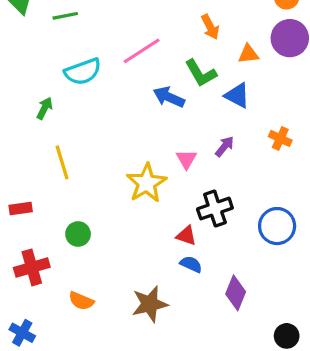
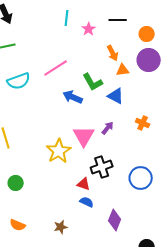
orange arrow: (210, 27) -> (113, 53), moved
pink triangle: (186, 159) -> (84, 136), size x1.6
brown star: (150, 304) -> (61, 227), size x0.6

